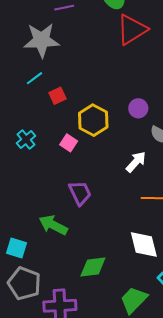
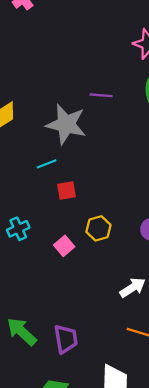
yellow hexagon: (93, 120) -> (98, 228), size x0.7
purple trapezoid: (80, 193) -> (66, 339), moved

